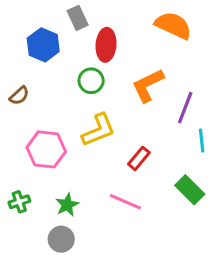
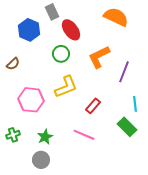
red ellipse: (106, 45) -> (71, 30), turned -40
cyan line: (202, 141) -> (135, 104), moved

